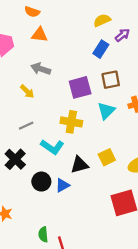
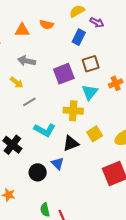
orange semicircle: (32, 12) -> (47, 25), moved
purple arrow: (122, 35) -> (97, 22), turned 72
yellow cross: (71, 122) -> (73, 111), moved
gray line: (26, 126) -> (29, 102), moved
black circle: (41, 182) -> (38, 172), moved
blue triangle: (62, 185) -> (58, 163), turned -40

